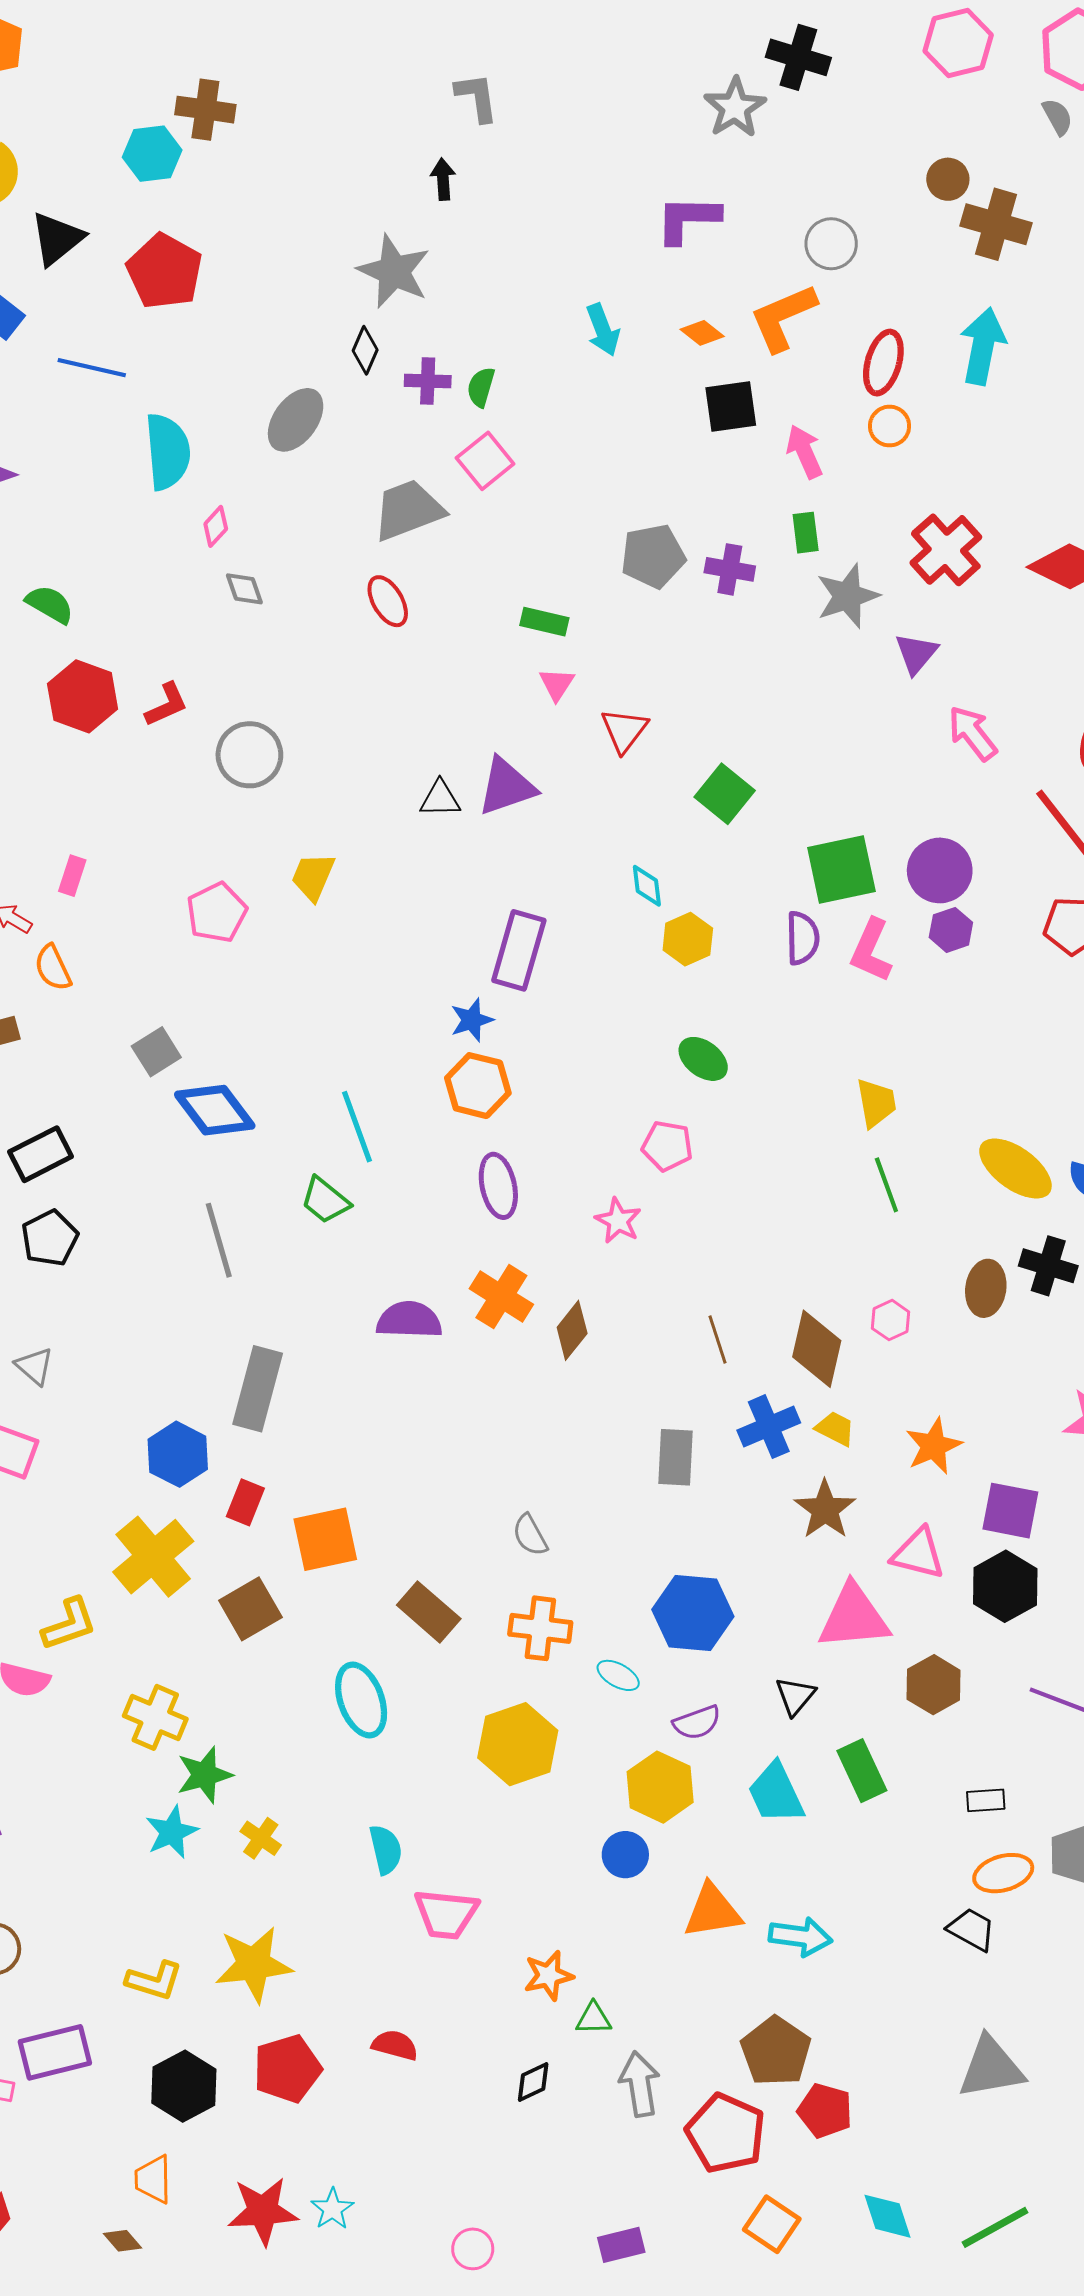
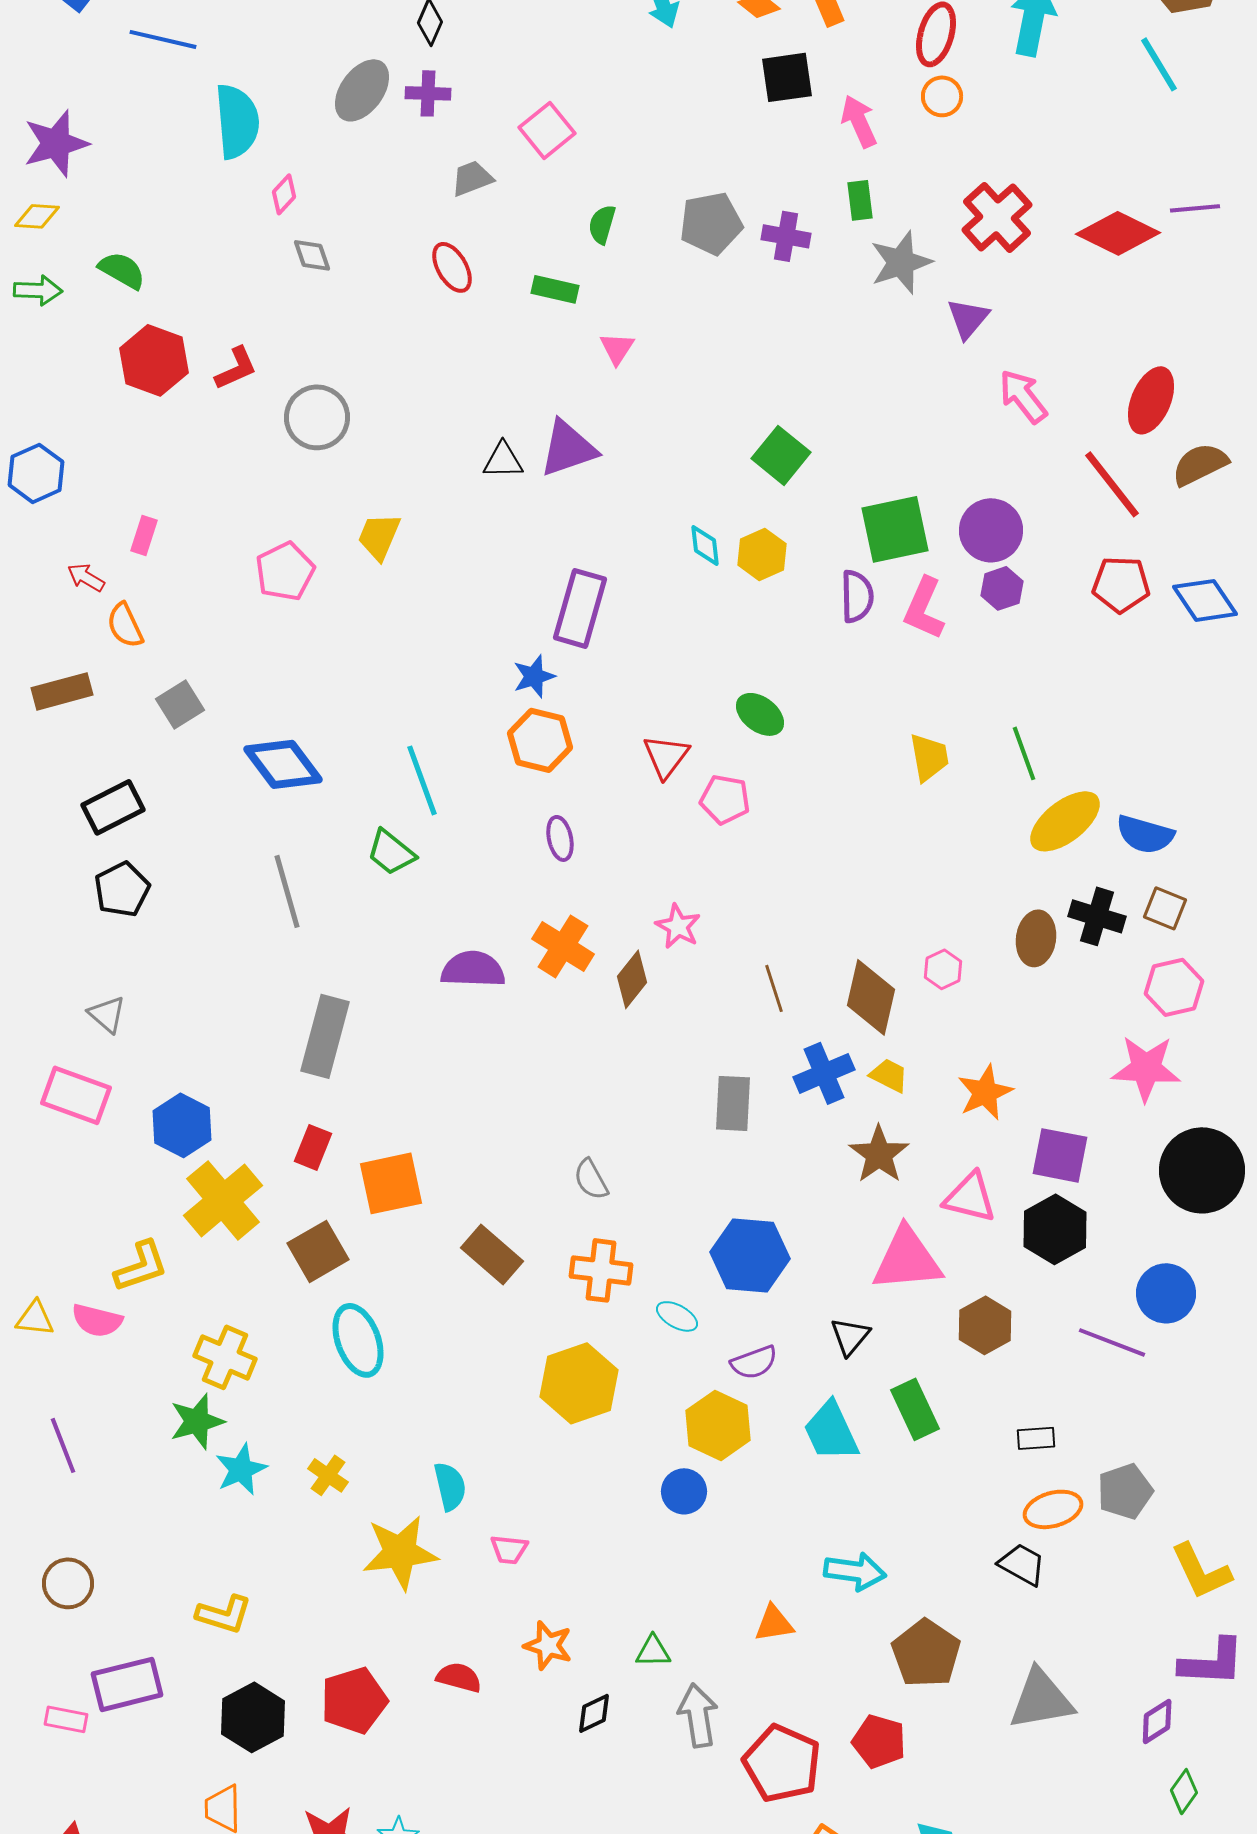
purple cross: (428, 381) -> (428, 93), moved
green semicircle: (481, 387) -> (602, 224), moved
gray trapezoid: (408, 510) -> (472, 178), size x0.6
green rectangle: (544, 622) -> (555, 289), moved
red triangle: (624, 730) -> (666, 756), moved
yellow hexagon: (688, 939) -> (762, 554), moved
gray square: (156, 1052) -> (180, 704), moved
yellow ellipse: (1015, 1169) -> (1065, 821), turned -74
green line: (886, 1185) -> (1024, 753), moved
purple ellipse: (498, 1186) -> (560, 838), size x0.7
pink star: (618, 1221) -> (678, 926), moved
blue hexagon: (178, 1454) -> (182, 1125), moved
cyan ellipse: (361, 1700) -> (358, 1340), moved
green star: (204, 1775) -> (197, 1421), moved
orange triangle: (712, 1911) -> (774, 1623), moved, size x0.7
pink trapezoid: (446, 1914) -> (509, 1549), size x0.6
yellow star: (254, 1964) -> (400, 1552), moved
orange star: (549, 1975) -> (548, 1645), moved, turned 30
brown pentagon: (776, 2051) -> (926, 1653), moved

